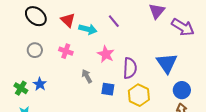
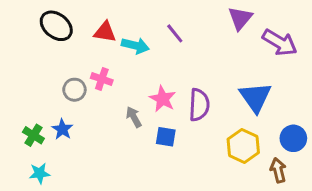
red triangle: (68, 20) -> (105, 32), turned -35
gray circle: (35, 50) -> (74, 90), moved
pink star: (106, 54) -> (163, 99), moved
blue circle: (182, 90) -> (293, 138), moved
yellow hexagon: (139, 95) -> (243, 146), moved

